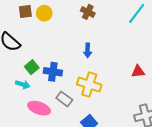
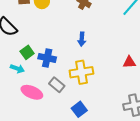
yellow cross: (89, 85) -> (81, 72), turned -30

